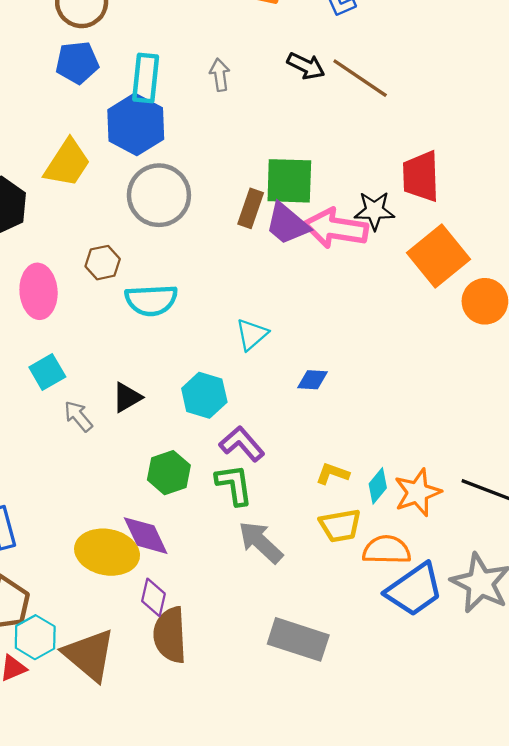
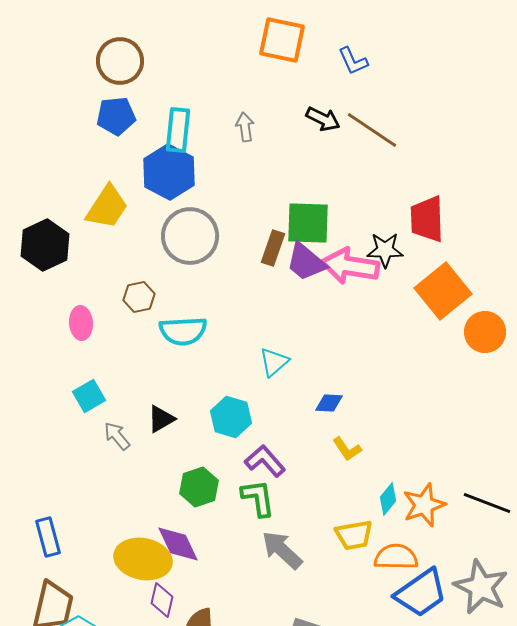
pink ellipse: (39, 291) -> (81, 323), size x0.7
yellow L-shape: (332, 474) -> (347, 449), moved, turned -144
purple diamond: (153, 597) -> (162, 600), moved

